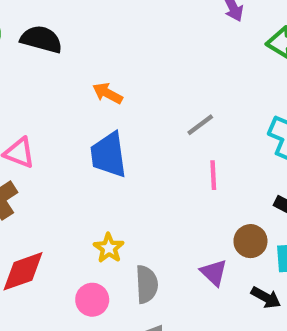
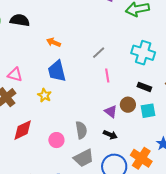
yellow star: (109, 248) -> (44, 95), moved
purple triangle: (214, 273) -> (111, 111), moved
black arrow: (266, 298) -> (110, 135), moved

